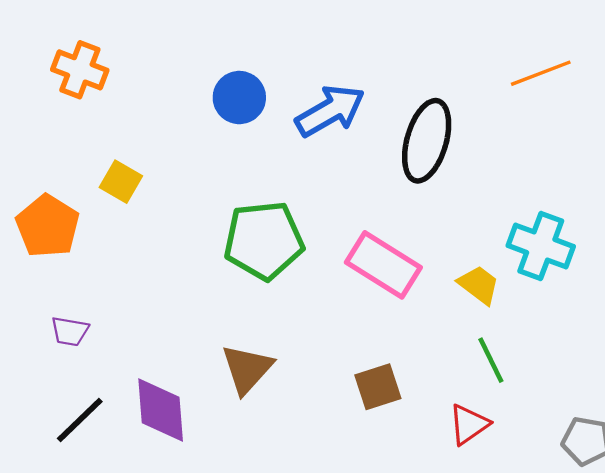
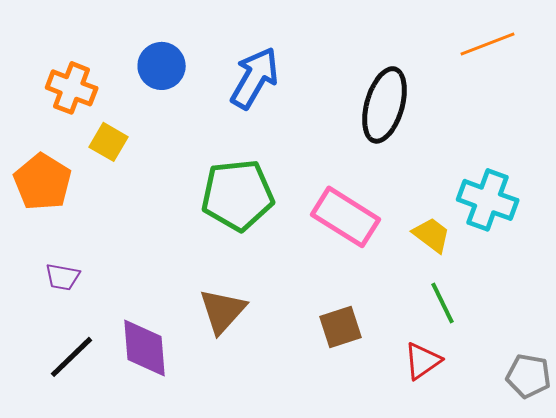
orange cross: (80, 70) -> (72, 88), moved
blue circle: (239, 98) -> (162, 66), moved
blue arrow: (330, 111) -> (255, 78), moved, turned -30

